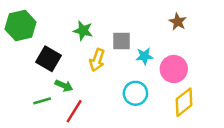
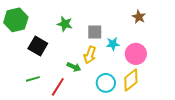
yellow arrow: (97, 60) -> (90, 55), moved
green arrow: (64, 86) -> (74, 67), moved
cyan circle: (135, 93) -> (106, 83), moved
yellow diamond: (184, 102) -> (131, 80), moved

